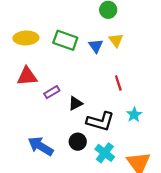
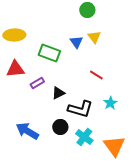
green rectangle: (65, 40) -> (49, 53), moved
red line: (118, 83) -> (96, 75), turned -40

